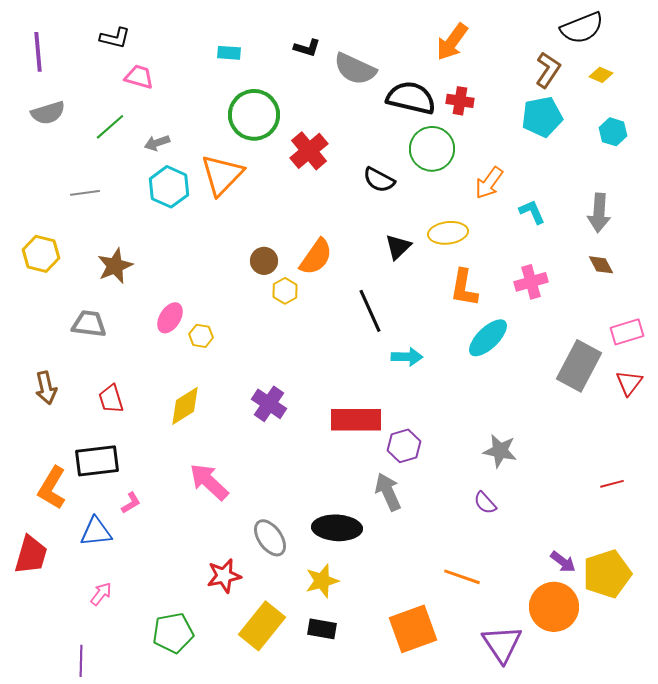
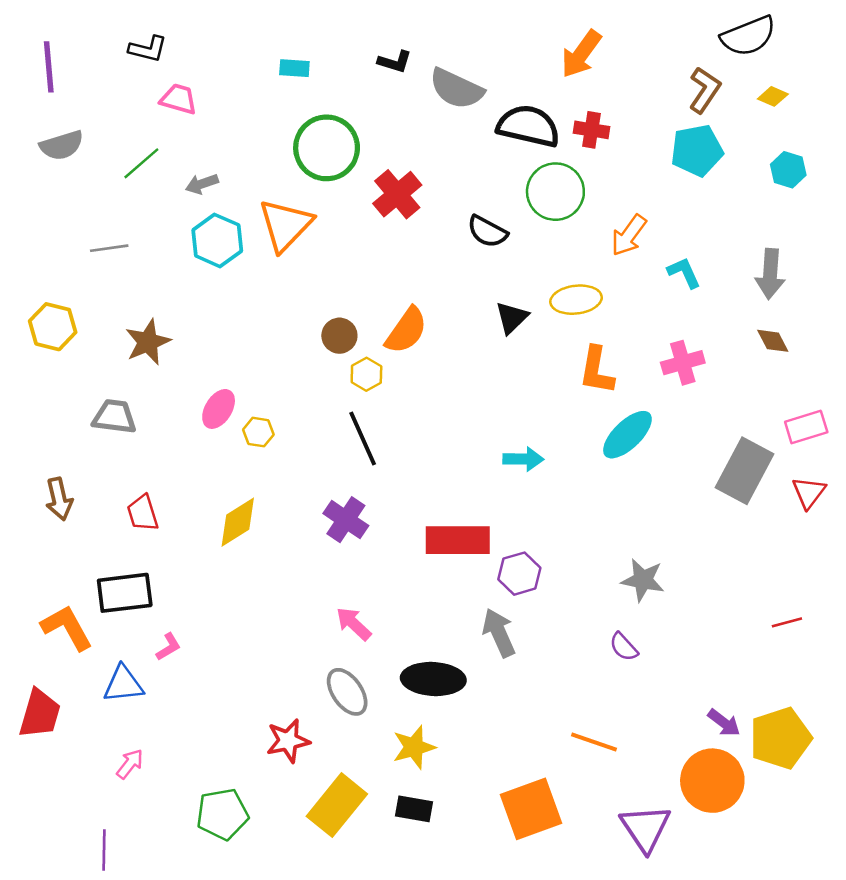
black line: (370, 311) -> (363, 439), moved
pink arrow: (209, 482) -> (354, 624), moved, size x0.7
orange L-shape: (52, 488) -> (67, 628), turned 120

